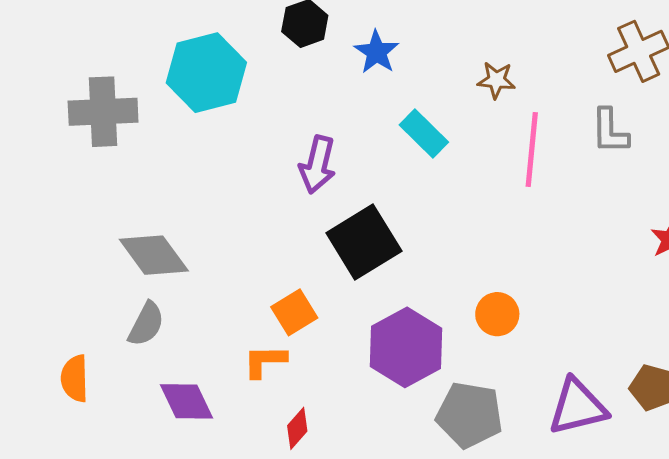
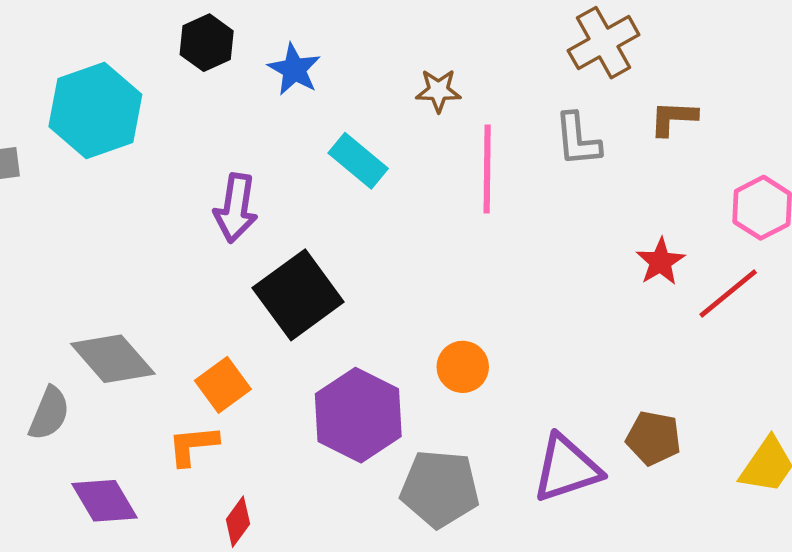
gray diamond: (154, 255) -> (113, 359), moved

